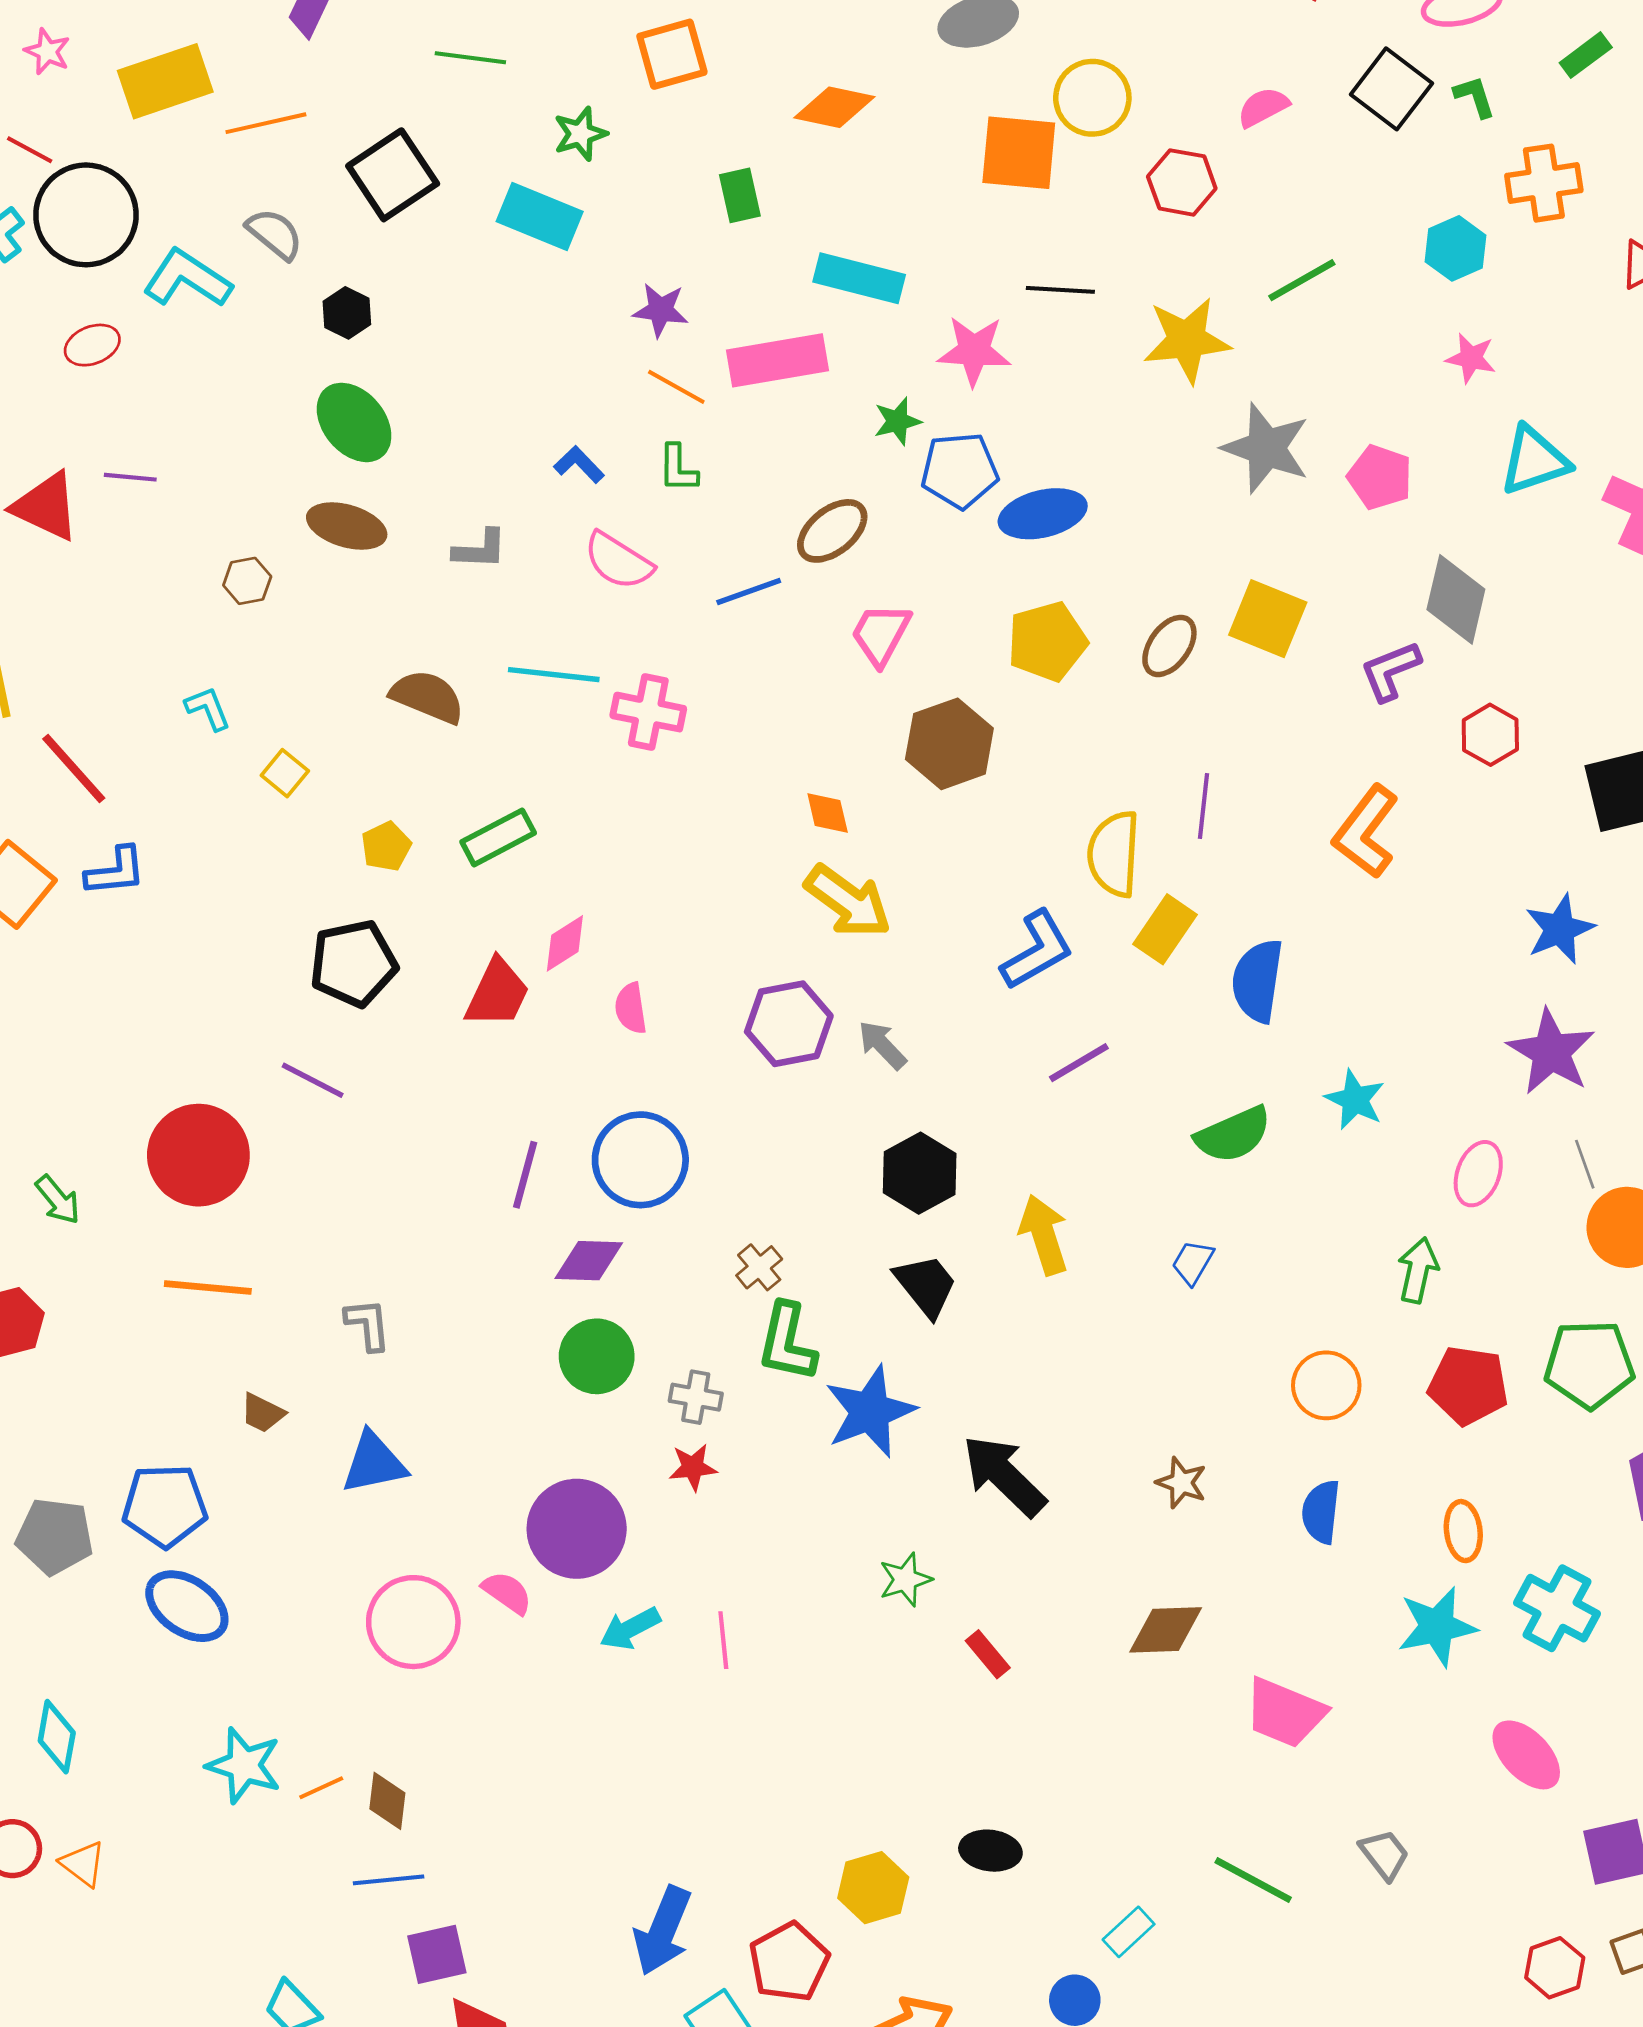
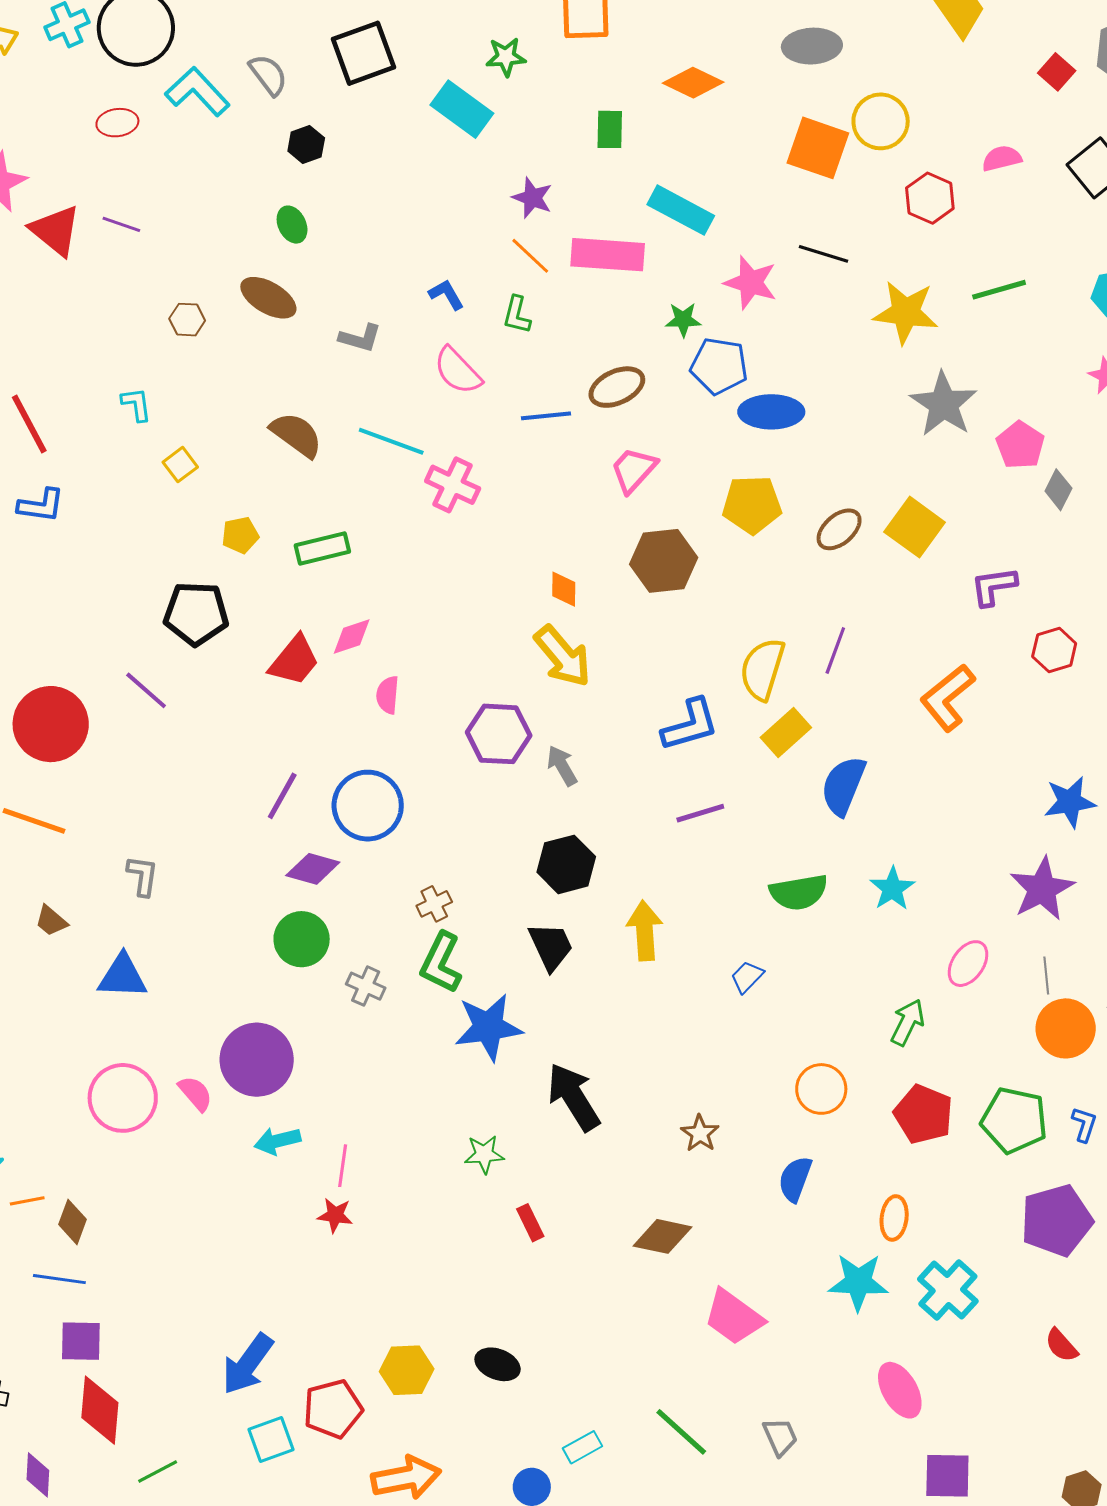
green ellipse: (354, 422) -> (292, 225), size x0.6
gray diamond: (1456, 599) -> (1058, 490), moved, size x0.6
red star: (693, 1467) -> (335, 1215), moved

